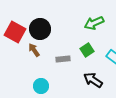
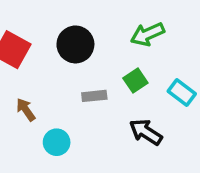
black circle: (40, 29) -> (75, 44), moved
brown arrow: (34, 50) -> (26, 110), moved

